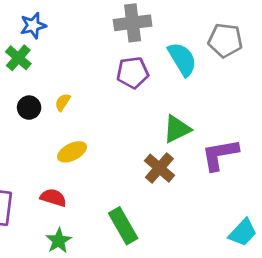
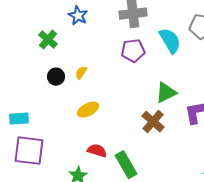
blue star: (33, 26) -> (78, 16), moved, turned -30
red semicircle: (53, 198) -> (97, 151), moved

